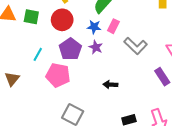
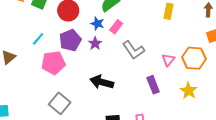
pink pentagon: (58, 75) -> (53, 63), turned -30
black arrow: (110, 85) -> (102, 82), size x1.6

